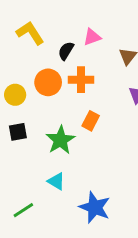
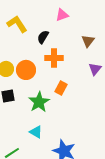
pink triangle: (92, 37) -> (62, 15), moved
orange circle: (48, 82) -> (26, 70), moved

